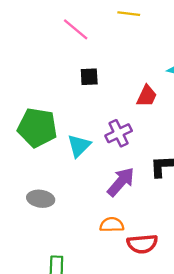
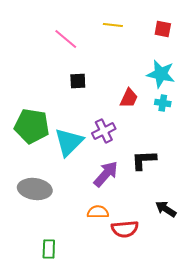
cyan triangle: (79, 146) -> (69, 142), size x1.4
gray ellipse: (41, 199) -> (35, 189), size x1.4

